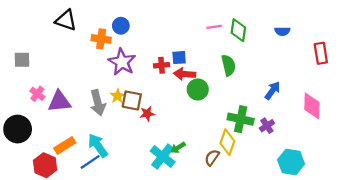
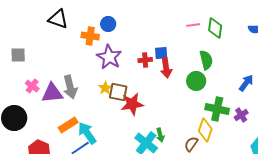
red arrow: (185, 74) -> (166, 68), turned -102
green circle: (198, 89) -> (196, 81), moved
gray arrow: (98, 103) -> (70, 87), moved
red star: (147, 114) -> (132, 104), size x1.6
orange rectangle: (65, 145) -> (68, 125), moved
green arrow: (178, 148) -> (160, 135), turned -72

